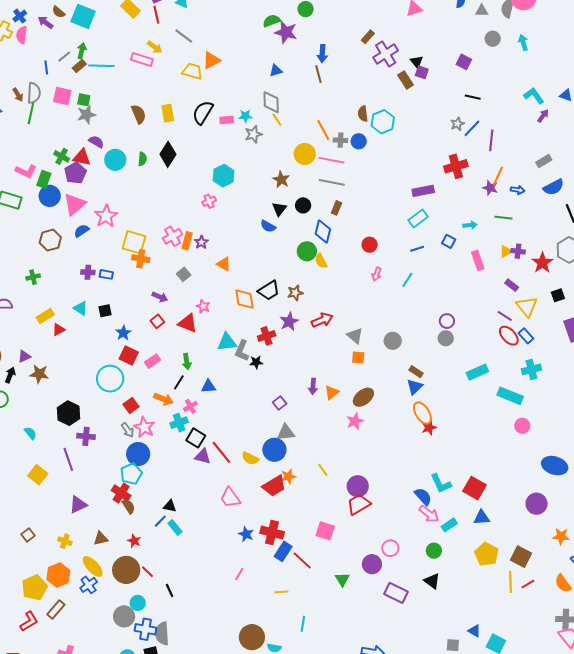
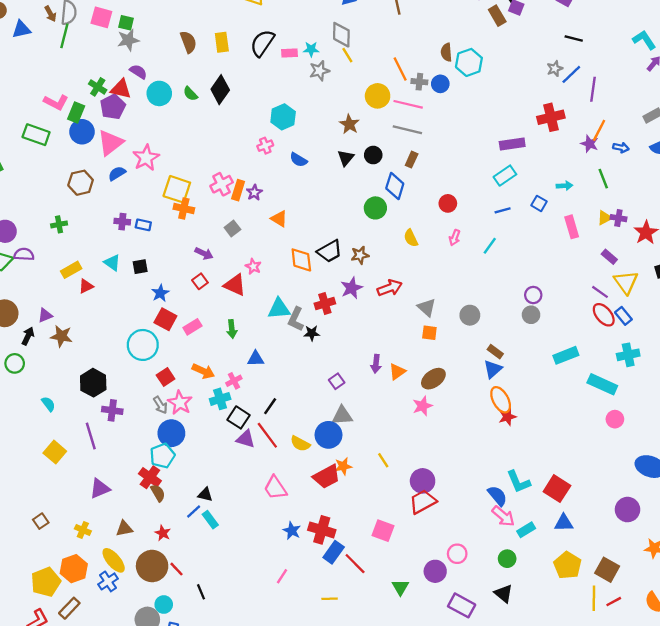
green semicircle: (142, 159) -> (190, 94), turned 128
green line: (503, 218) -> (603, 179), turned 60
blue semicircle: (268, 226) -> (298, 160), moved
yellow semicircle: (321, 261) -> (411, 238), moved
black line: (179, 382) -> (270, 406), moved

